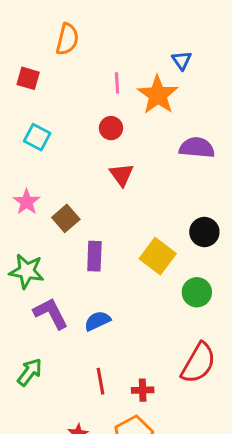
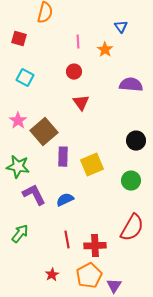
orange star: (158, 95) -> (105, 50), size x0.6
brown square: (66, 218) -> (44, 132), size x1.5
yellow square: (158, 256) -> (92, 165), moved, turned 30
red cross: (143, 390) -> (95, 246), size x1.5

